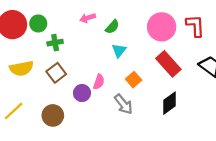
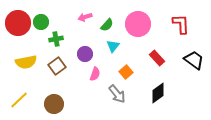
pink circle: (162, 27) -> (138, 24), moved
red rectangle: (168, 64) -> (157, 58), size x0.7
purple circle: (82, 93) -> (85, 54), moved

